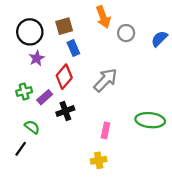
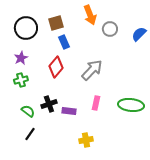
purple star: (37, 58) -> (21, 58), moved
purple rectangle: (45, 97) -> (69, 111), moved, turned 48
black cross: (65, 111) -> (49, 104), moved
pink rectangle: (105, 130) -> (96, 103), moved
black line: (21, 149) -> (30, 134), moved

